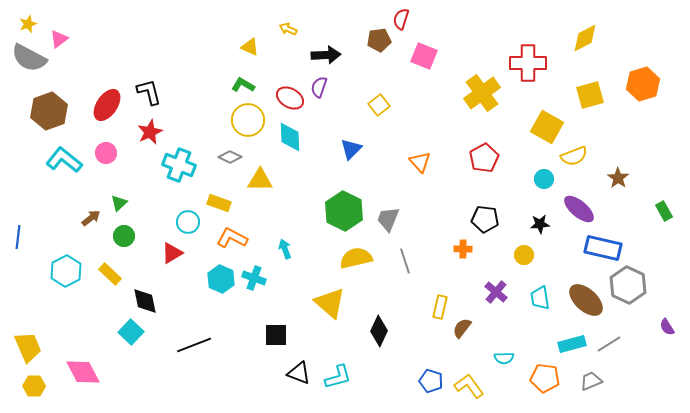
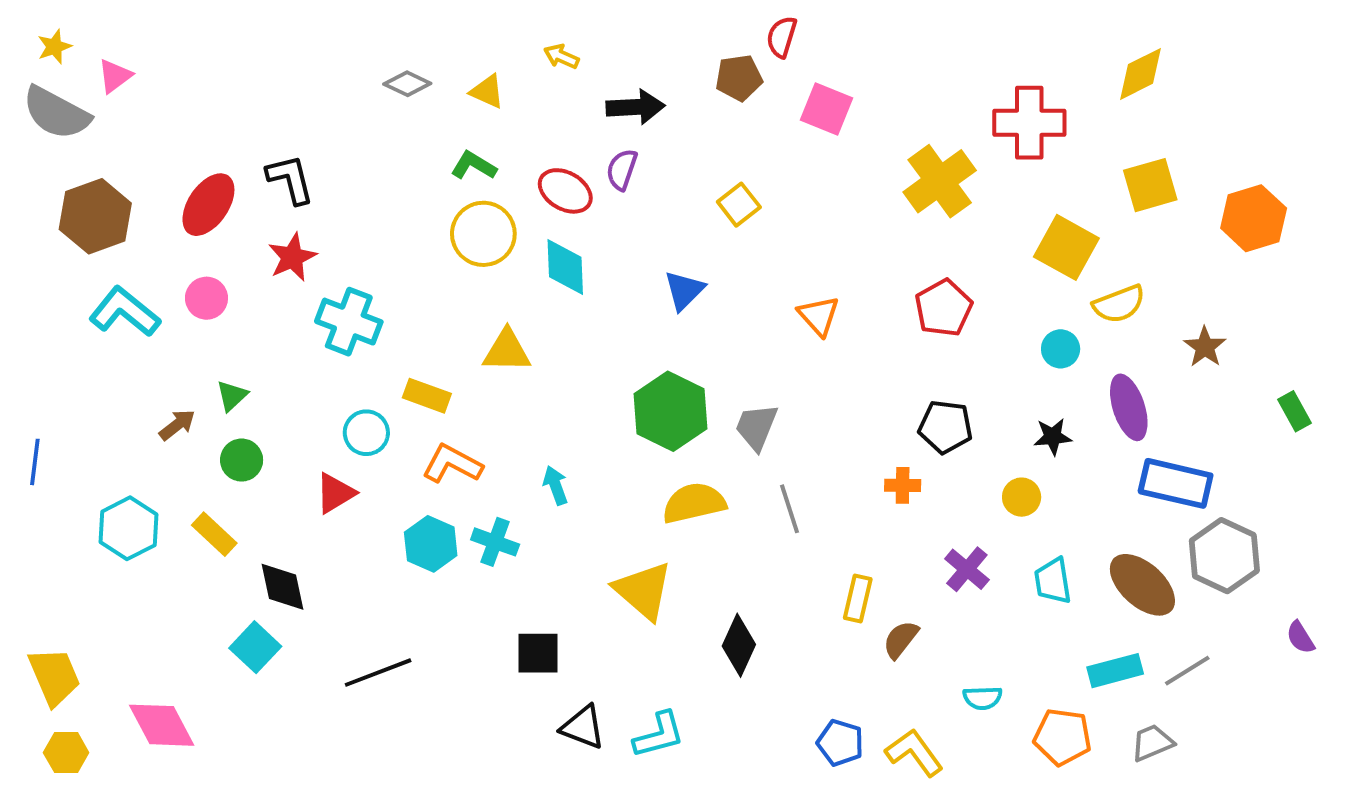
orange hexagon: (643, 84) -> (1254, 218), moved
gray diamond: (230, 157) -> (407, 84), moved
purple ellipse: (579, 209) -> (1129, 407), turned 32

